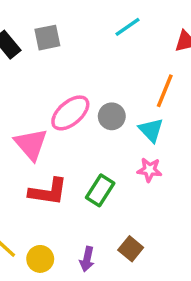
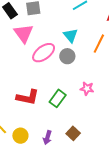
cyan triangle: (151, 130) -> (71, 35), moved
pink triangle: (31, 144) -> (24, 33), moved

